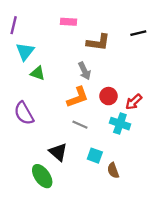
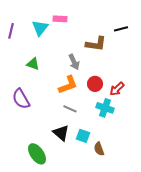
purple line: (14, 25) -> (11, 31), moved
brown L-shape: (98, 42) -> (96, 44), moved
cyan triangle: (25, 51) -> (40, 28), moved
black triangle: (58, 152) -> (61, 133), moved

